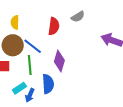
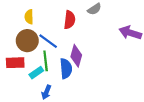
blue semicircle: (48, 84) -> (66, 69), moved
cyan rectangle: (19, 88) -> (36, 73), moved

